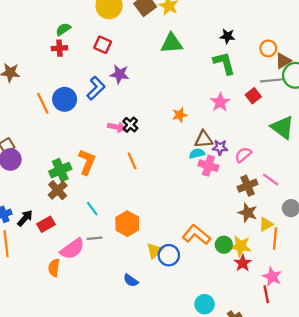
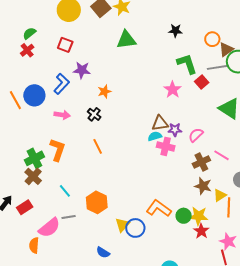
red cross: (59, 48) -> (27, 50), turned -32
green L-shape: (224, 63) -> (187, 64), moved
orange star: (180, 115) -> (104, 91), moved
pink arrow: (117, 127) -> (62, 115), moved

